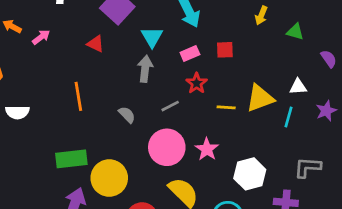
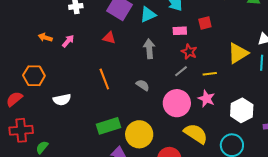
cyan triangle: (152, 37) -> (148, 15), moved, turned 48
pink rectangle: (190, 54) -> (180, 31), turned 32
gray line: (170, 106) -> (181, 71), moved
yellow line: (226, 107) -> (210, 74), moved

